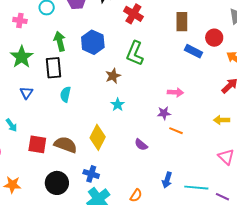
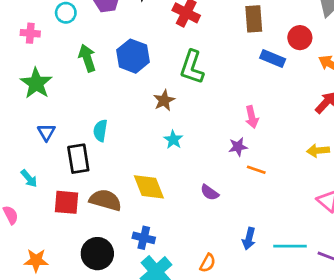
black rectangle: (54, 68) -> (78, 159), moved
pink arrow: (175, 92) -> (252, 117), turned 77
yellow diamond: (98, 137) -> (149, 187), turned -45

